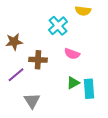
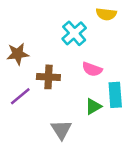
cyan rectangle: (89, 89) -> (115, 95), moved
gray triangle: (32, 101) -> (61, 130), moved

